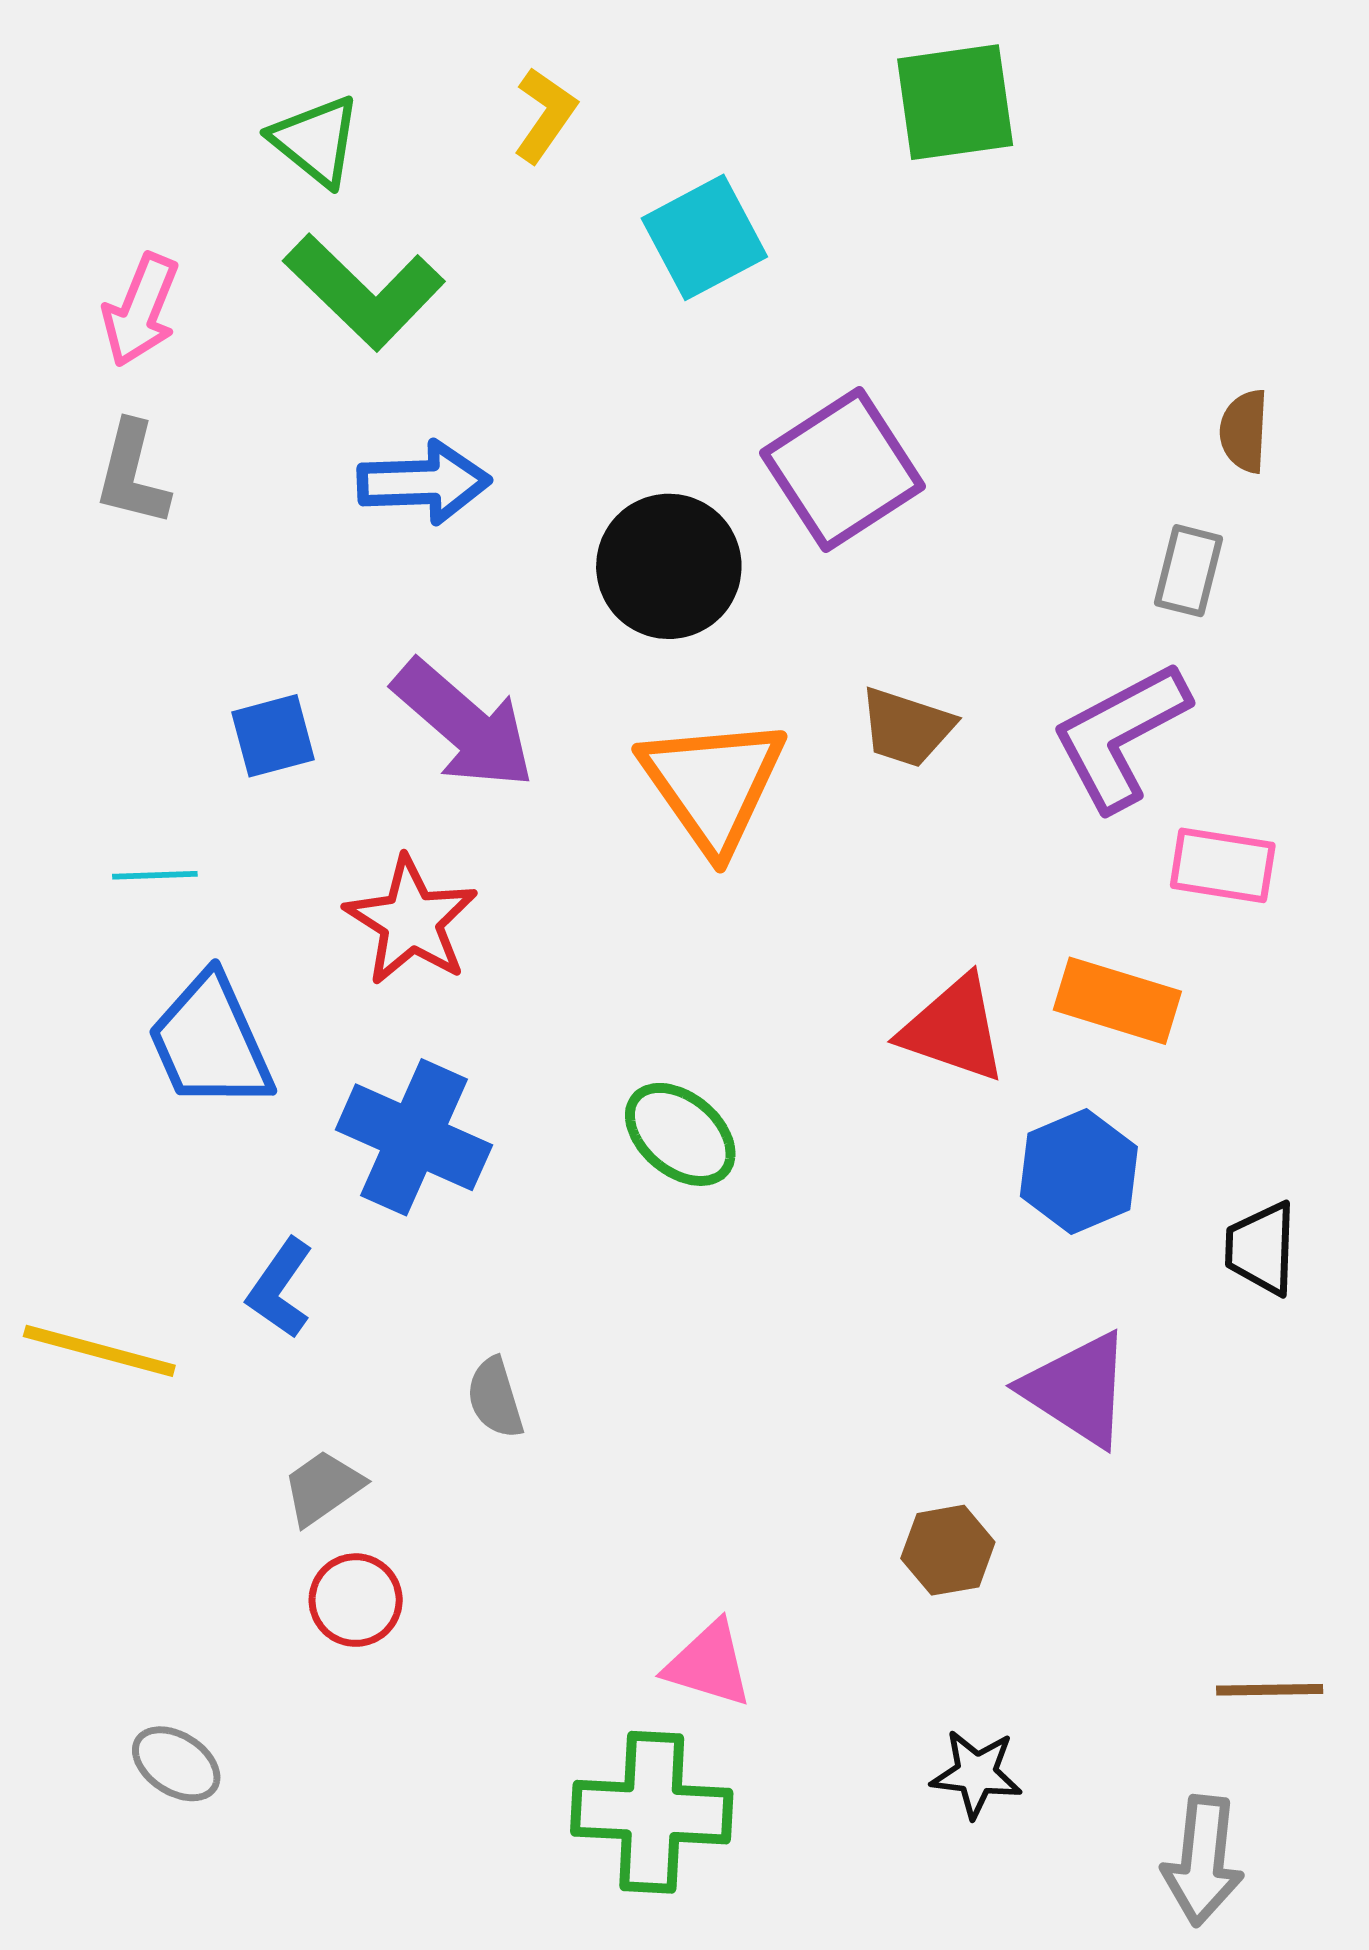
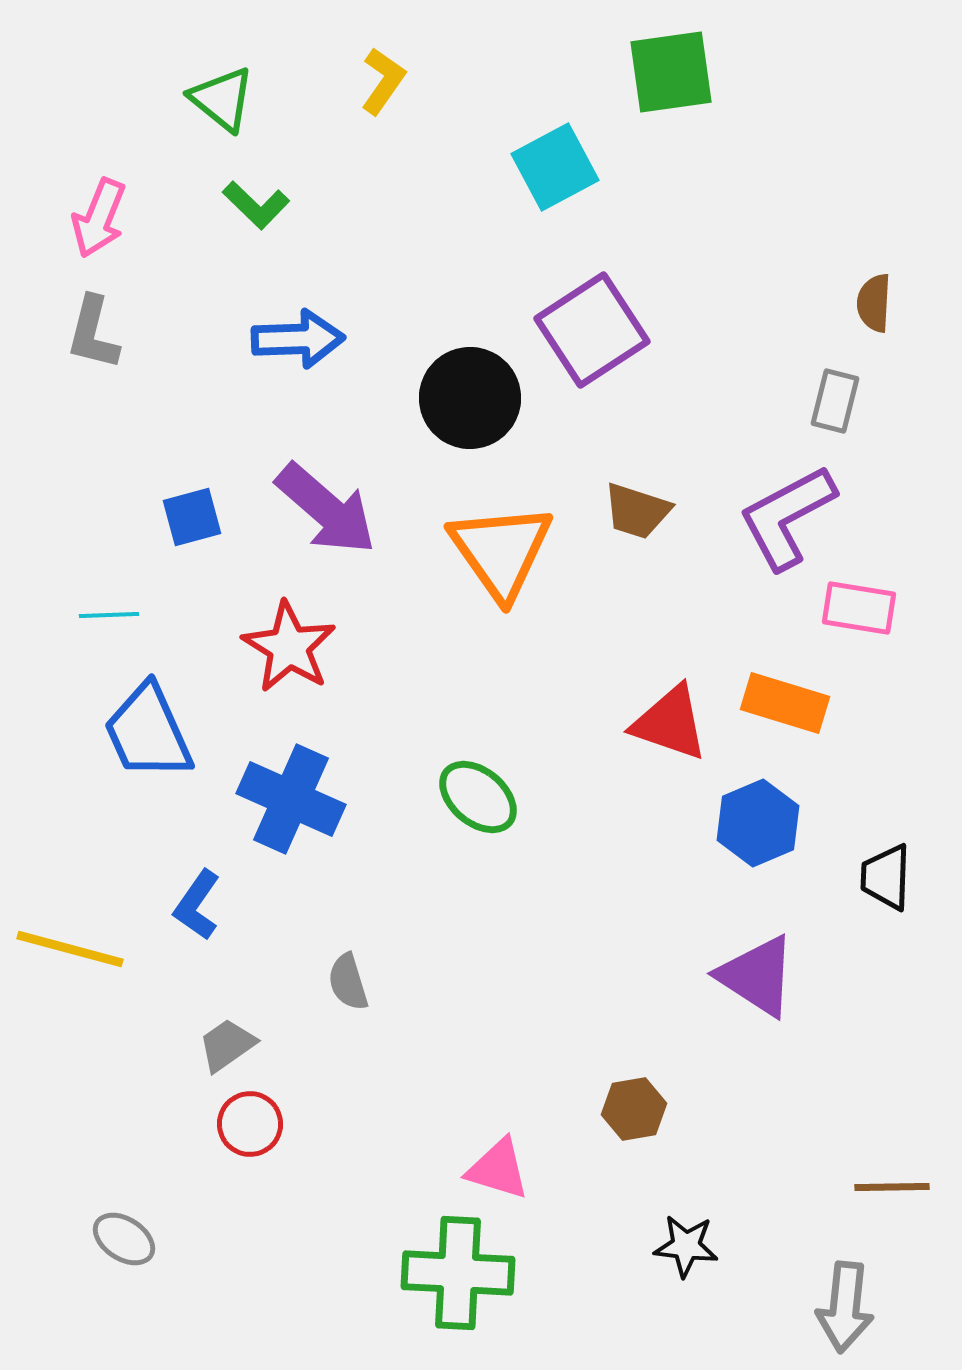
cyan square: (704, 237) -> (555, 167), moved
green L-shape: (364, 292) -> (256, 205), size x0.6
brown hexagon: (948, 1550) -> (634, 1109), moved

